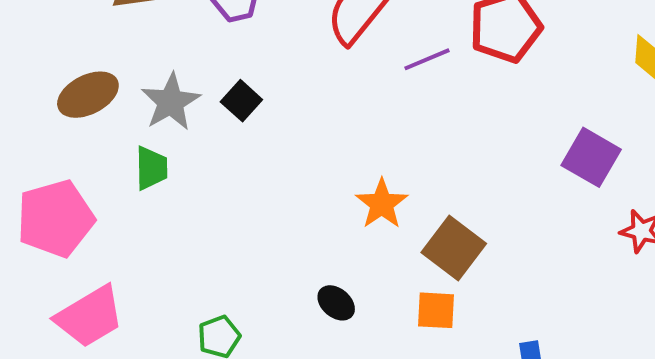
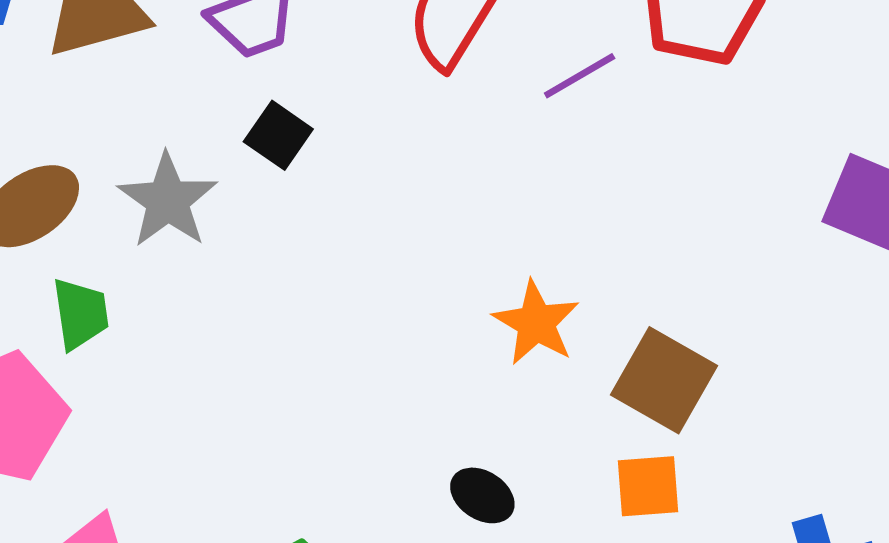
black square: (241, 101) -> (278, 135), moved
green trapezoid: (151, 168) -> (80, 314), moved

